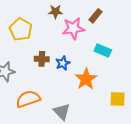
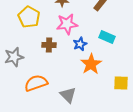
pink star: (73, 28) -> (67, 24), moved
blue star: (63, 63) -> (80, 44), moved

